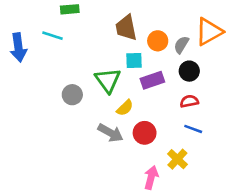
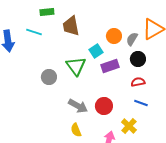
brown trapezoid: (126, 28) -> (71, 26), moved
cyan square: (134, 61) -> (96, 51), turned -32
yellow semicircle: (125, 108) -> (76, 130), moved, turned 112

